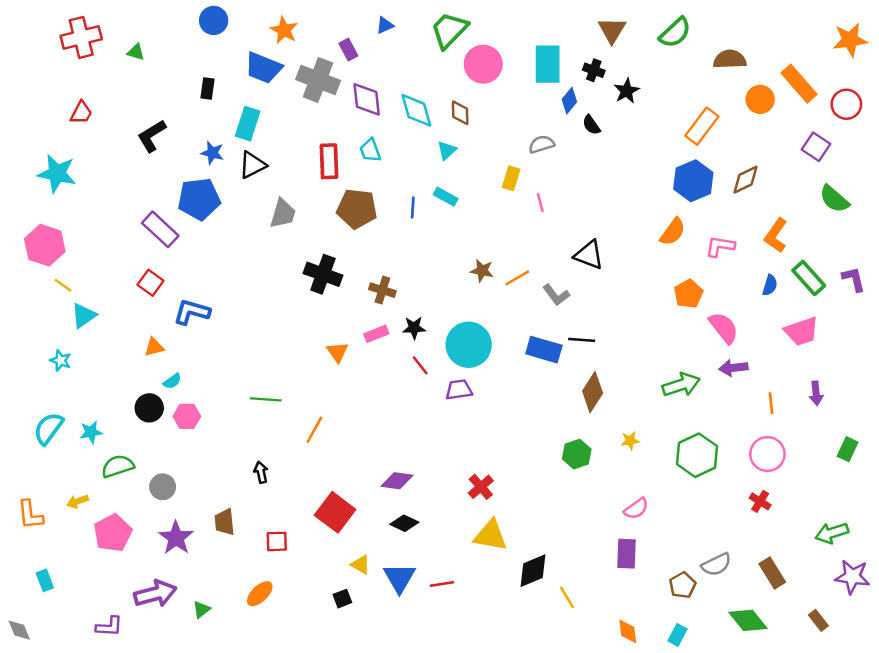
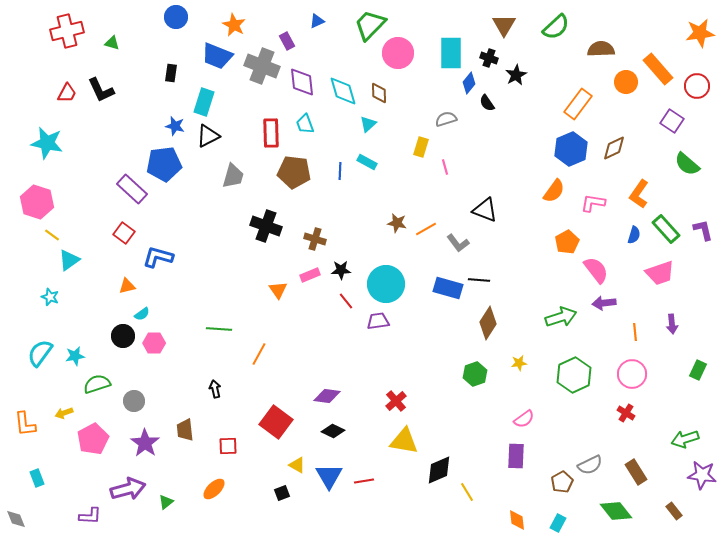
black L-shape: (152, 136) -> (101, 90), moved, turned -84

